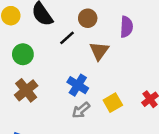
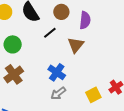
brown circle: (88, 18) -> (61, 12), moved
purple semicircle: (126, 27) -> (85, 20), moved
yellow square: (113, 103) -> (93, 95), moved

